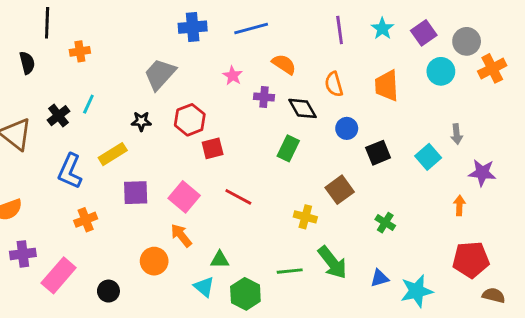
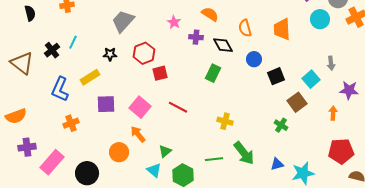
brown square: (340, 190) -> (297, 102), moved
green triangle: (220, 260) -> (165, 151), turned -40
black circle: (108, 291) -> (87, 173), size x1.5

